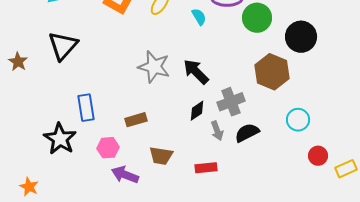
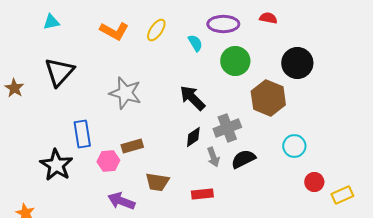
green circle: (257, 18) -> (235, 61), moved
gray star: (154, 67) -> (125, 93), moved
pink hexagon: (108, 148) -> (108, 161), moved

